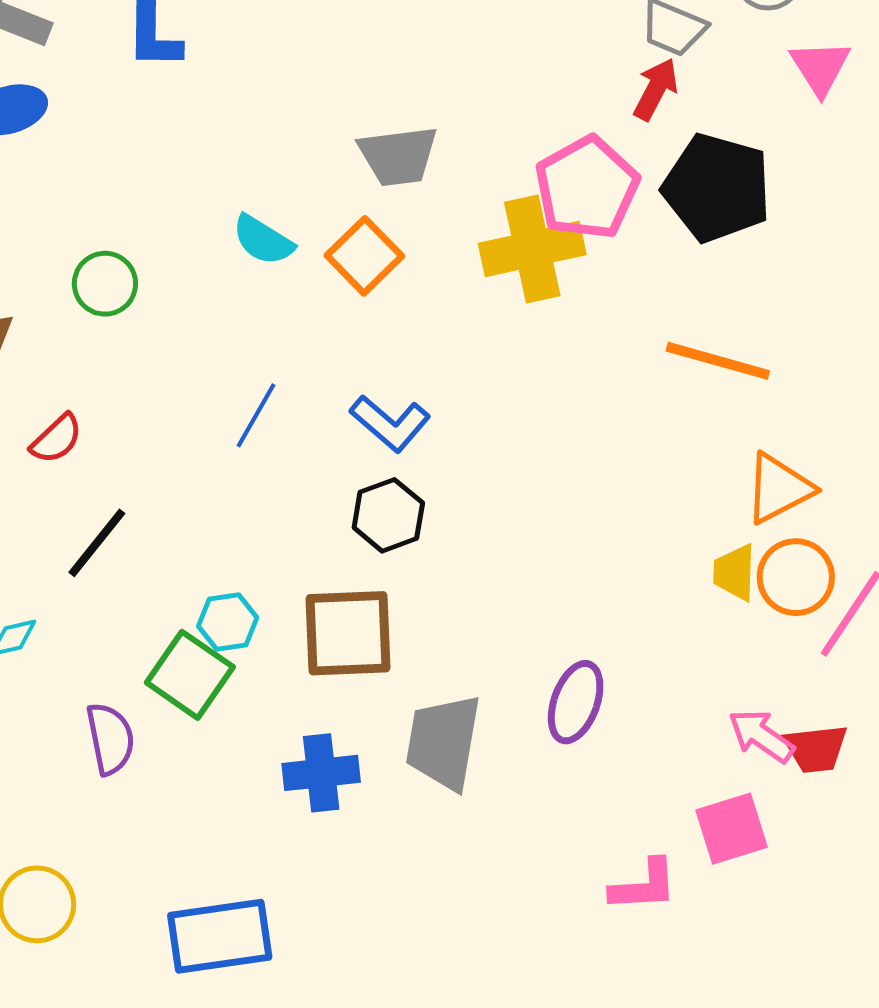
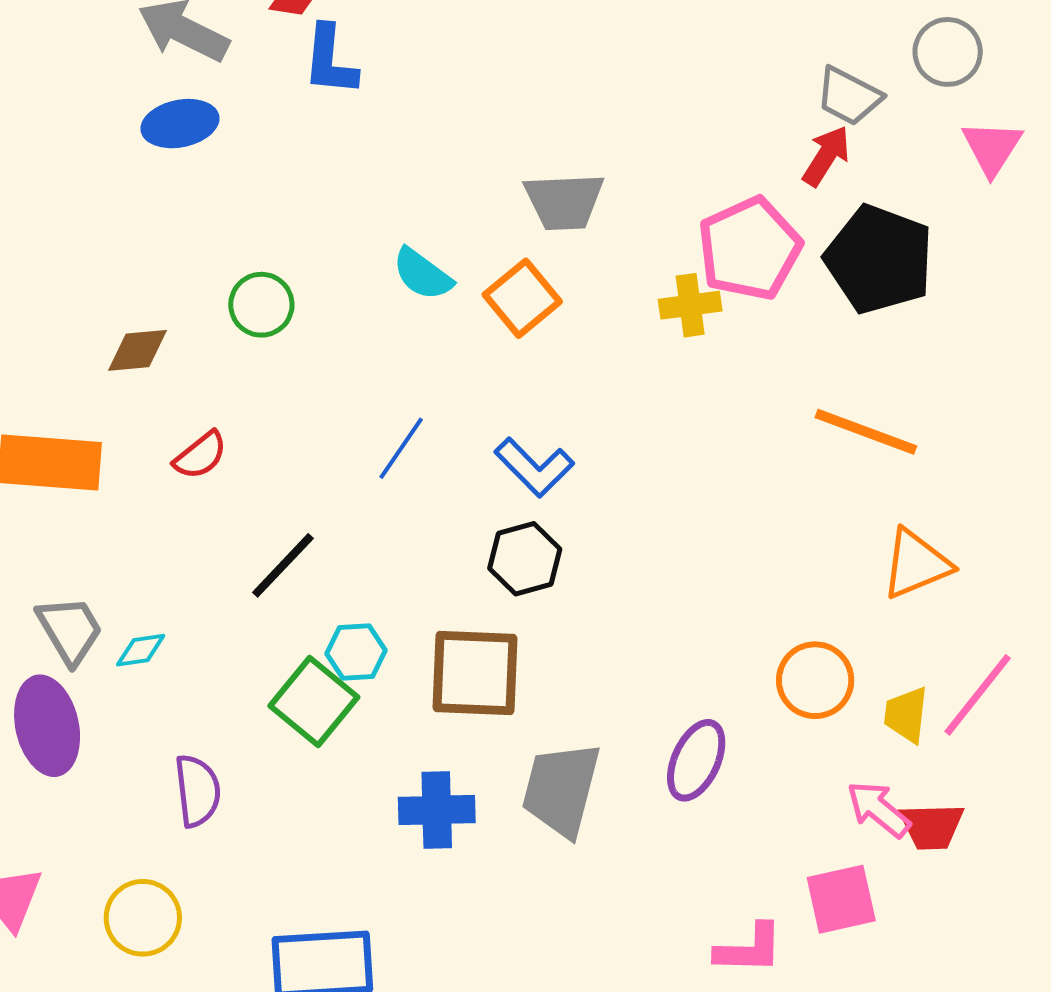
yellow cross: (532, 249) -> (690, 305), size x0.6
black line: (97, 543) -> (283, 565), moved
yellow trapezoid: (735, 572) -> (906, 715), moved
orange circle: (796, 577) -> (815, 680), moved
purple semicircle: (110, 739) -> (197, 791), moved

